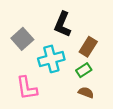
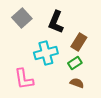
gray square: (22, 39) -> (22, 18), moved

